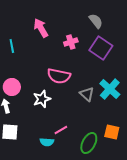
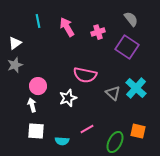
gray semicircle: (96, 21) -> (131, 19), moved
pink cross: (71, 42) -> (98, 32), moved
cyan line: (12, 46) -> (38, 21), moved
cyan semicircle: (47, 142) -> (62, 141), moved

